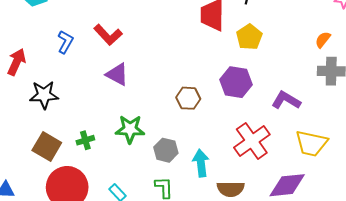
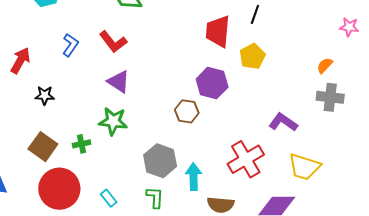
purple hexagon: (236, 82) -> (212, 83), moved
black star: (44, 95) -> (45, 95), size x0.7
green star: (130, 129) -> (113, 121), moved
gray hexagon: (166, 150) -> (160, 161), size x1.4

